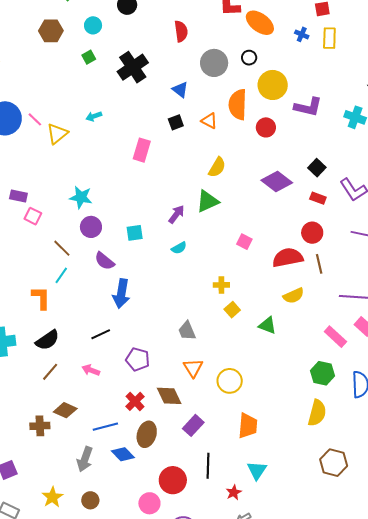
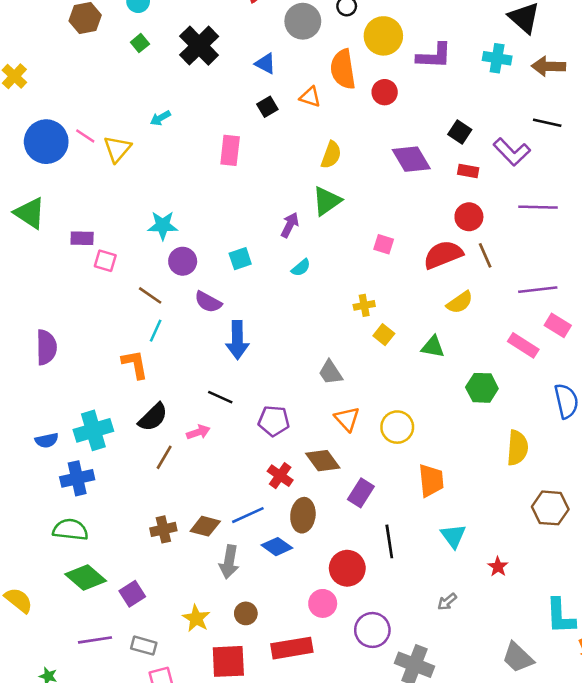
purple diamond: (277, 181) -> (411, 159), turned 32
black line: (101, 334) -> (220, 397), turned 60
pink arrow: (91, 370) -> (198, 432), moved, turned 150
green hexagon: (322, 373) -> (482, 388), moved
brown diamond: (65, 410) -> (205, 526), moved
red star: (234, 492) -> (498, 567), moved

